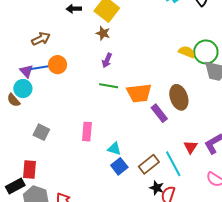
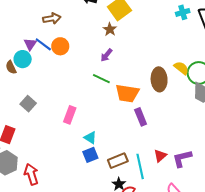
blue line: (40, 68) -> (43, 44), turned 30
brown ellipse: (179, 97) -> (159, 79), moved

